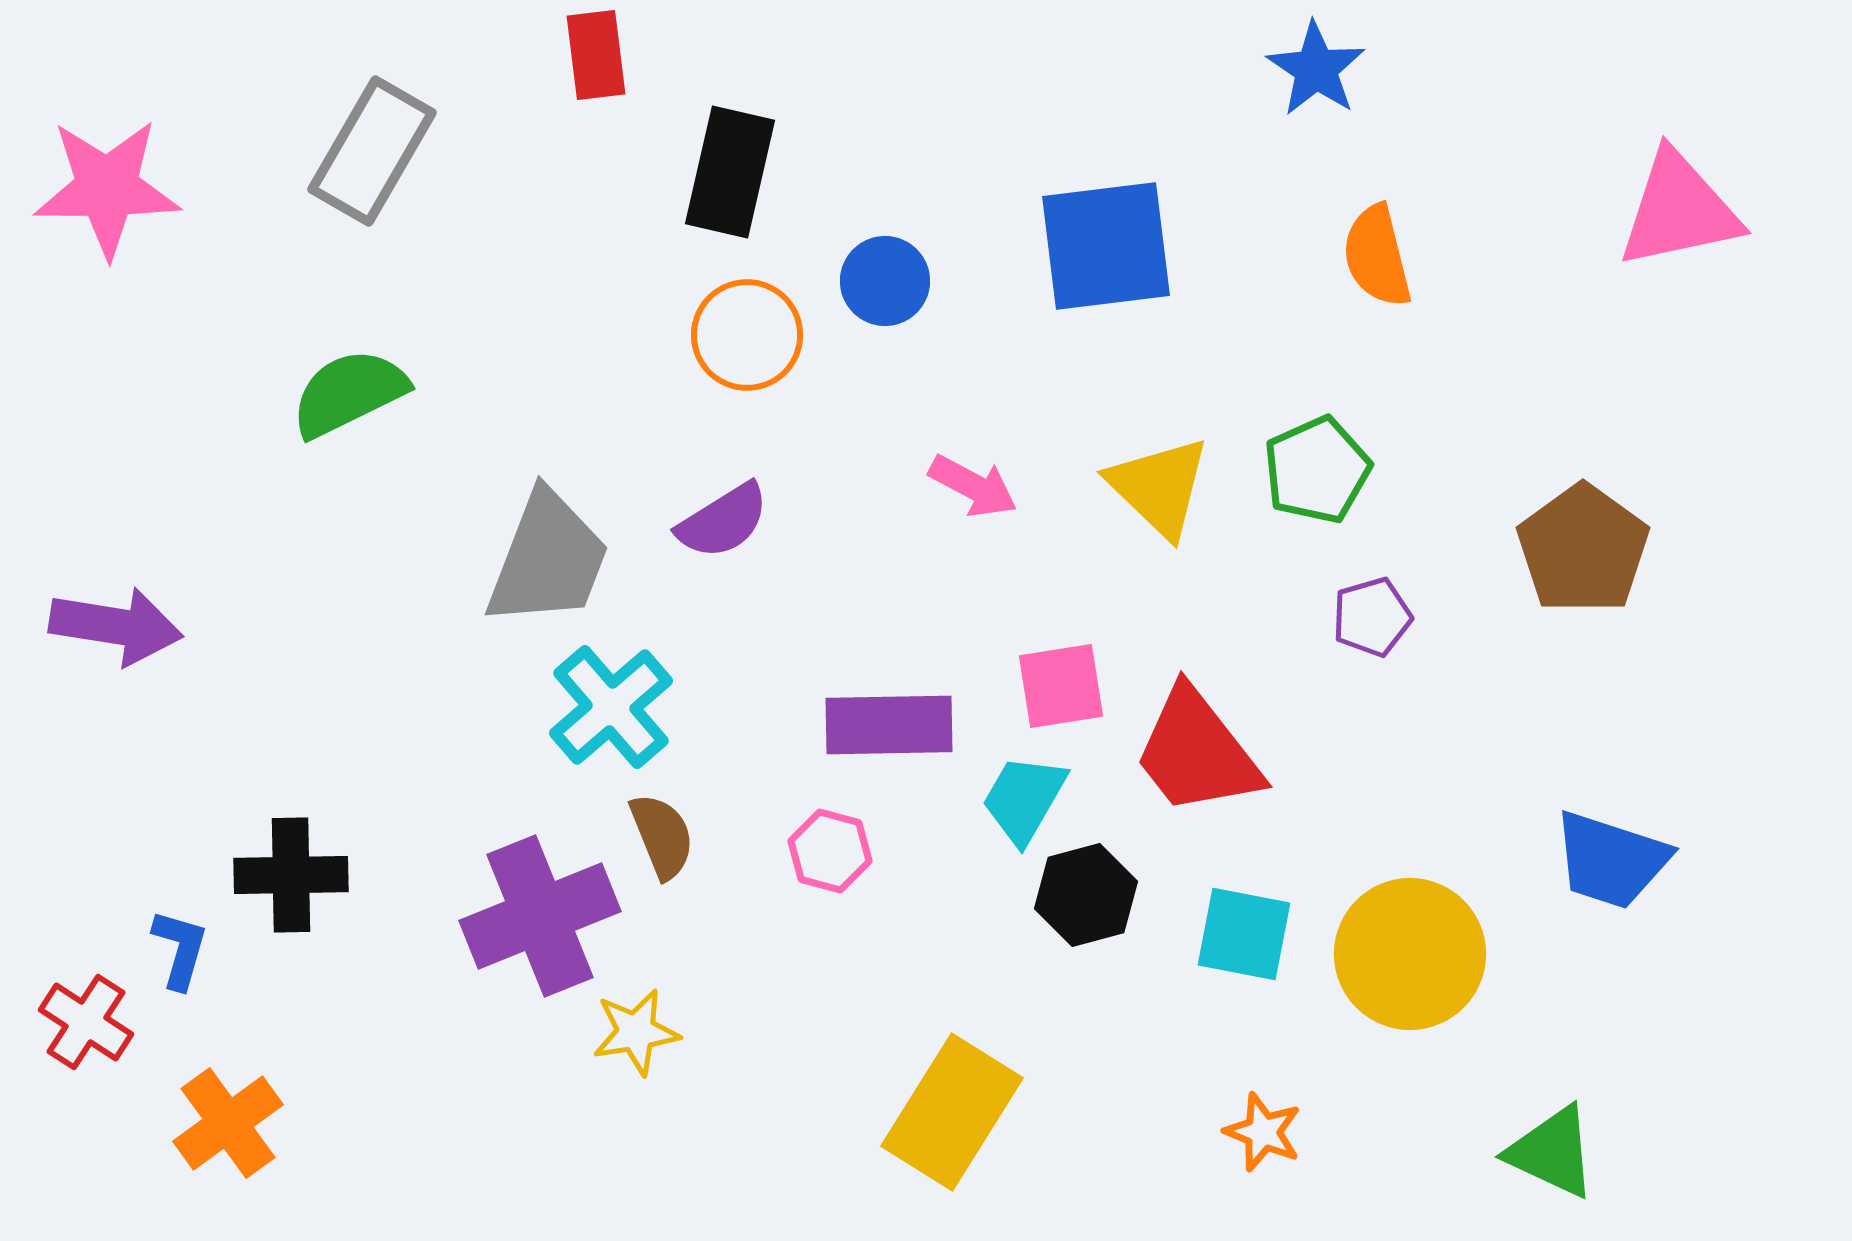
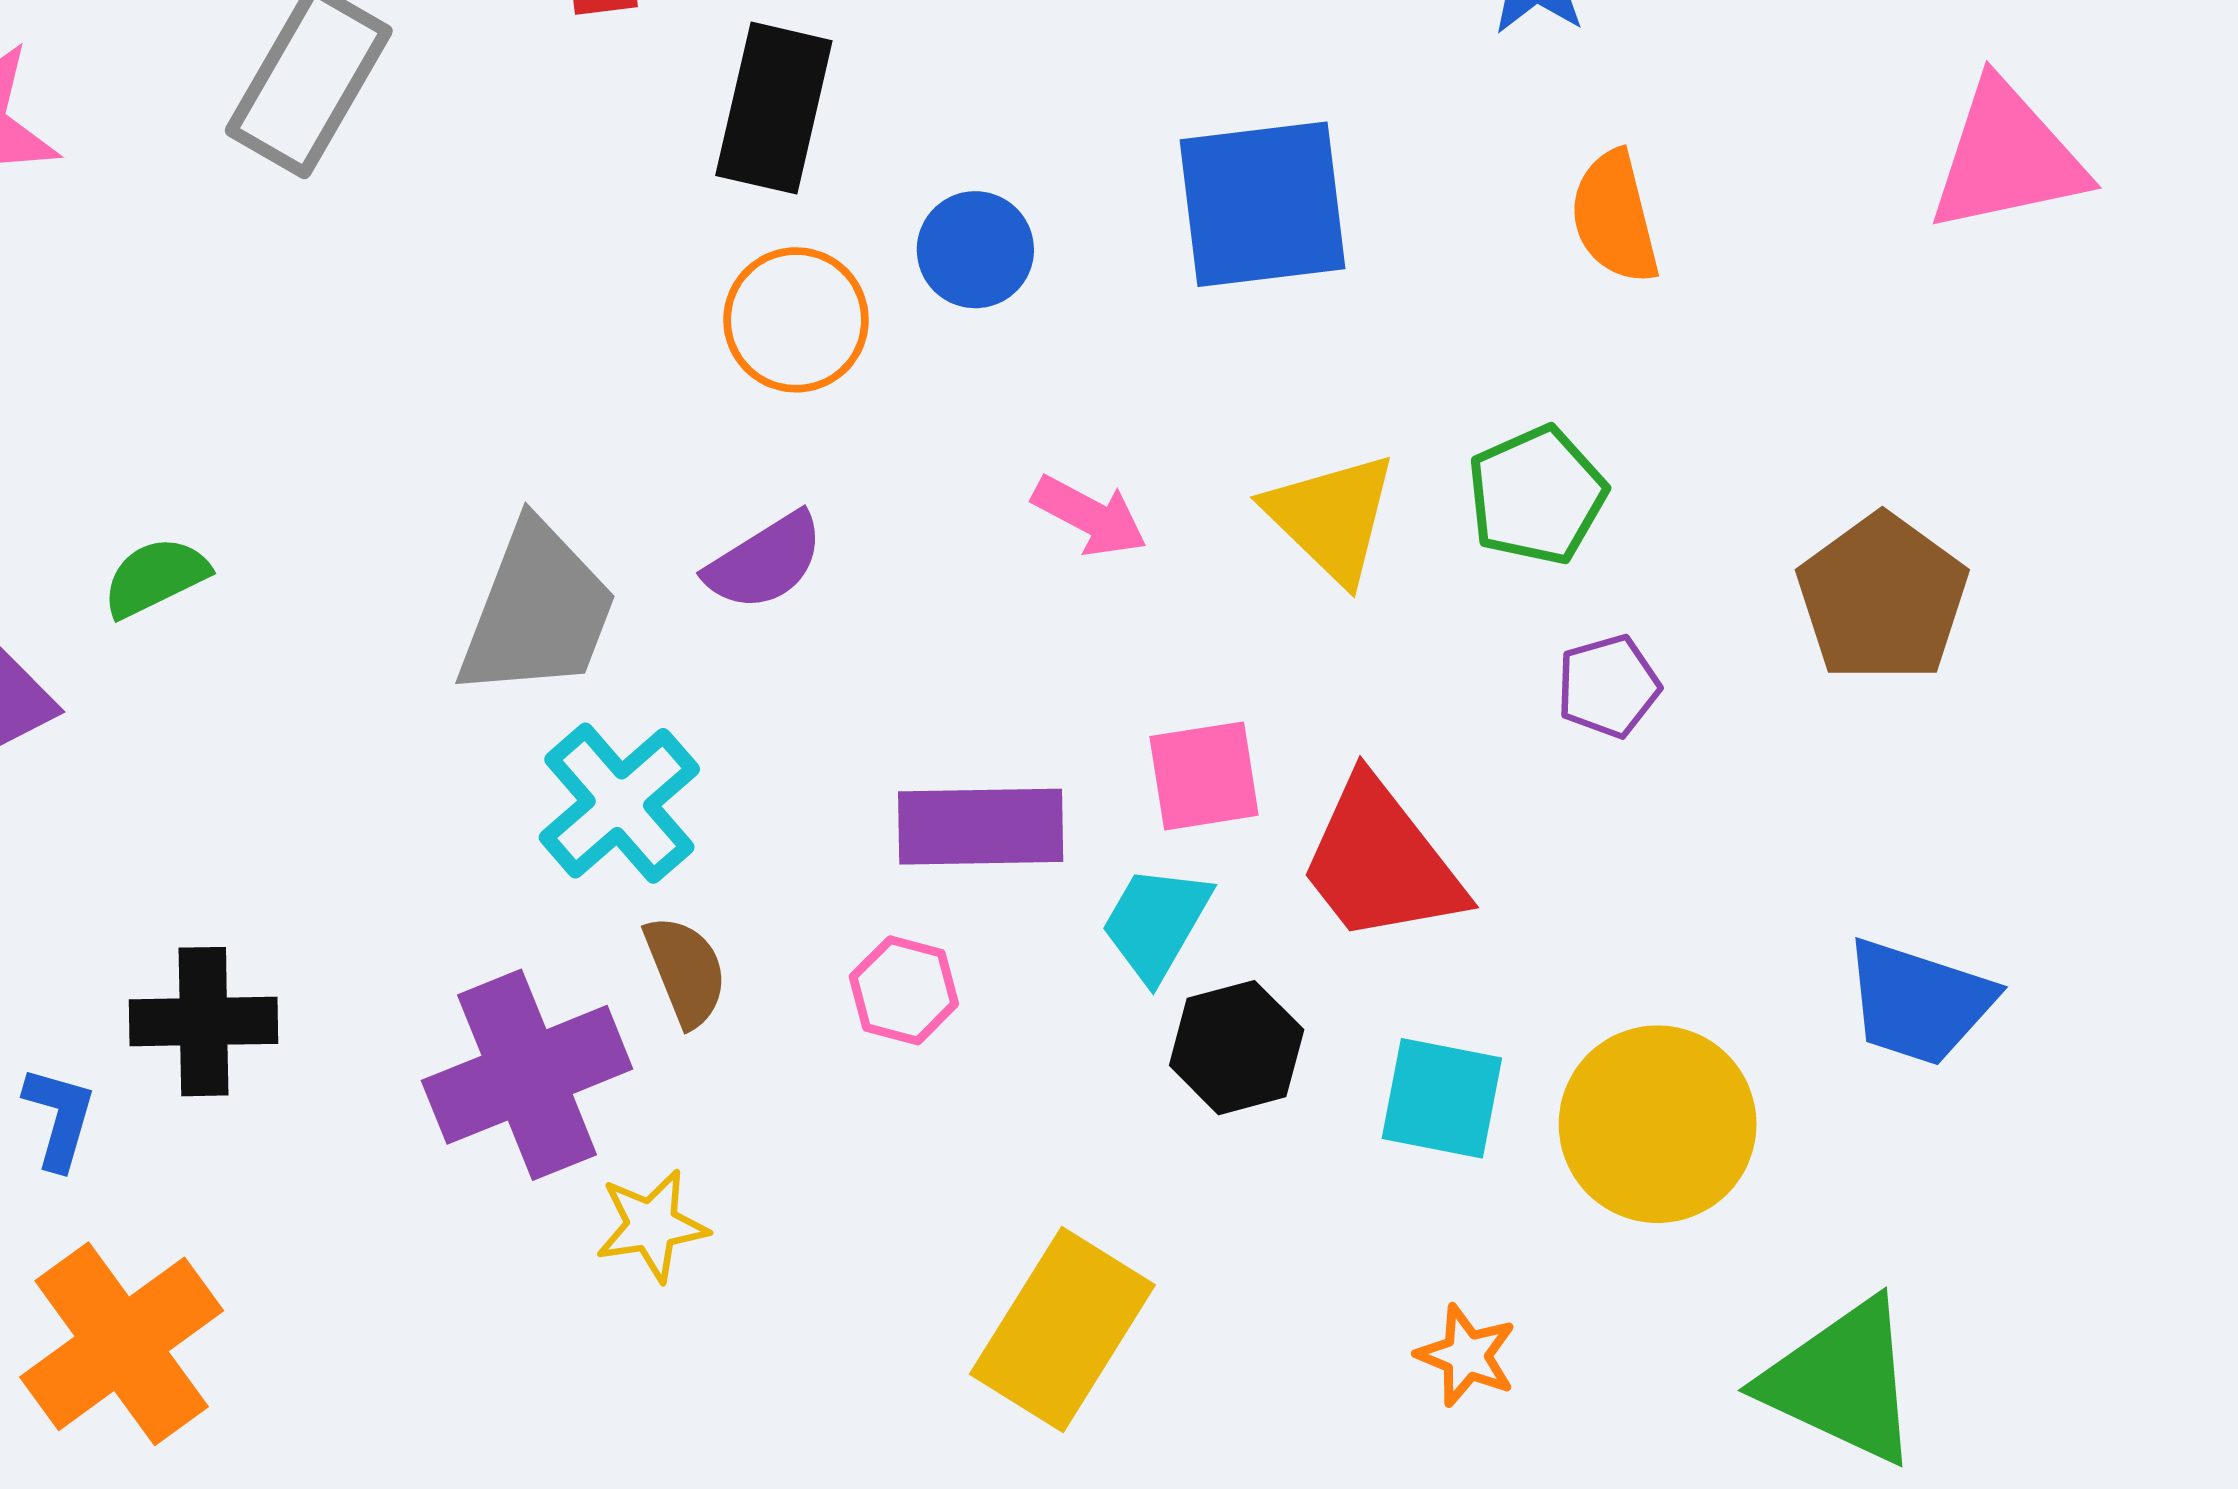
green semicircle: (349, 393) -> (155, 577), moved, size x0.7
orange cross: (228, 1123) -> (122, 1344), size x1.4
green triangle: (1552, 1152) -> (1842, 1381), size x1.4

